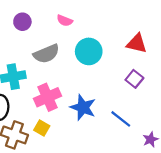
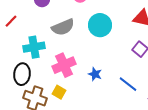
blue star: (83, 107) -> (95, 74), size x0.6

